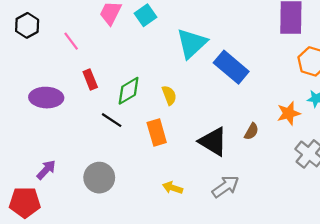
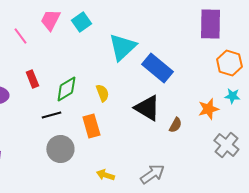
pink line: (71, 41) -> (20, 36), moved
black line: (112, 120) -> (51, 115), turned -48
black triangle: (213, 142) -> (147, 108), moved
gray circle: (99, 178) -> (60, 149), moved

